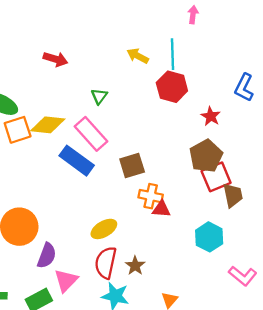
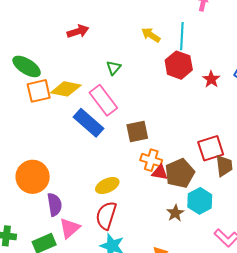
red arrow: (56, 59) -> (78, 31), turned -40
red star: (211, 116) -> (211, 79), moved
brown pentagon: (206, 156) -> (180, 173), moved
purple semicircle: (47, 256) -> (55, 205), turned -35
brown star: (135, 266) -> (175, 213), moved

